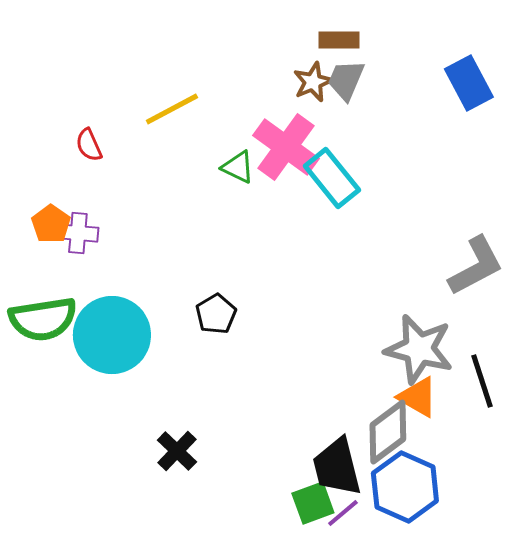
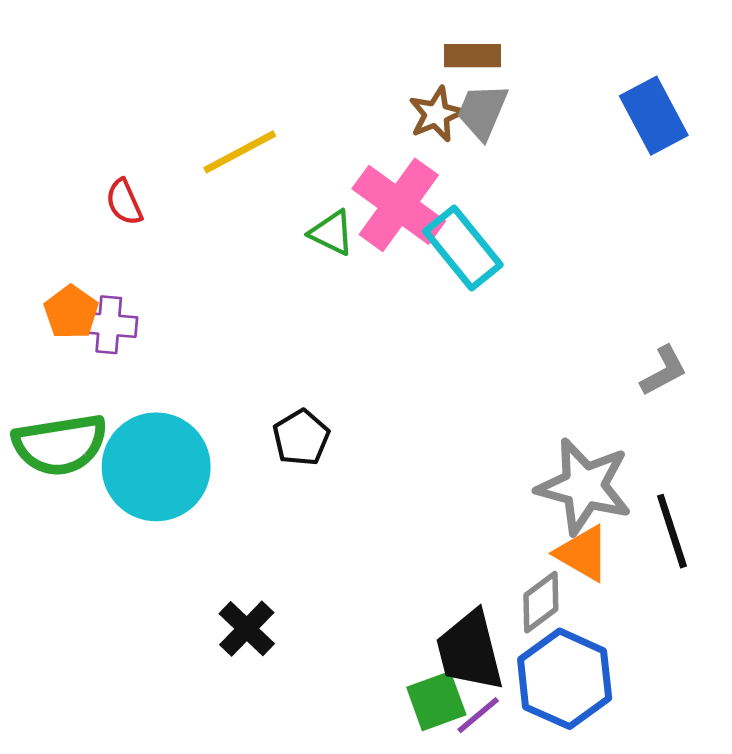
gray L-shape: (476, 266) -> (664, 371), size x0.6
gray diamond: (388, 432) -> (541, 602), size x0.7

